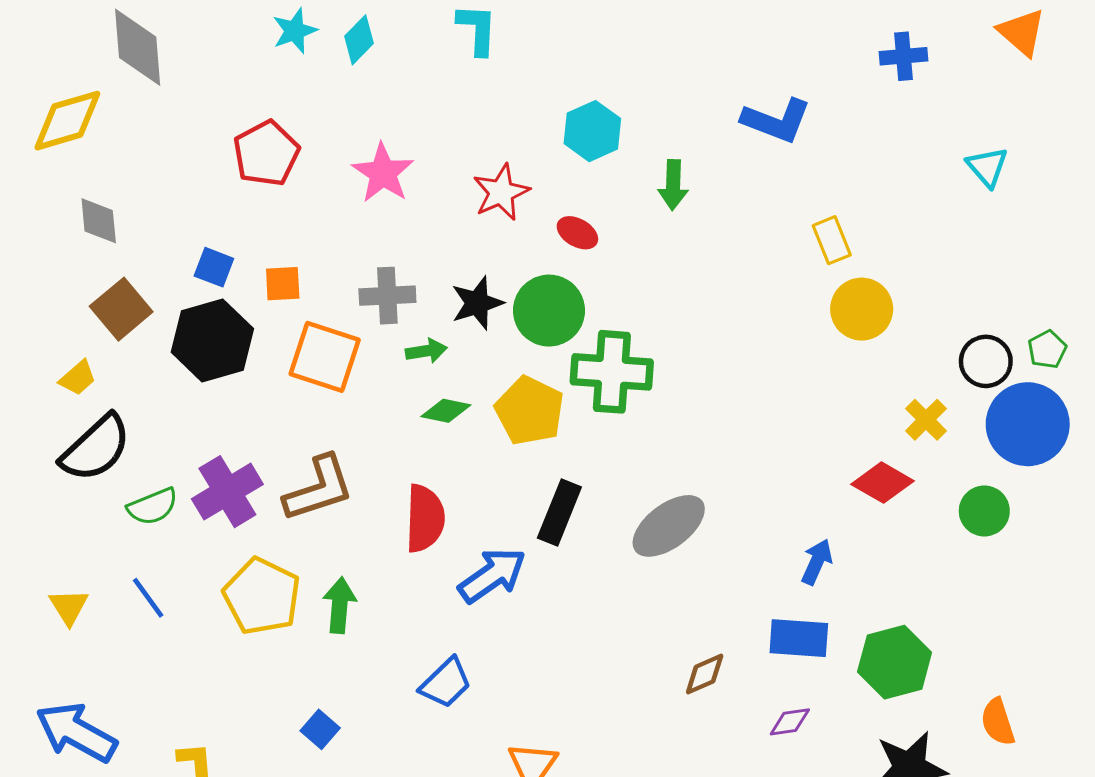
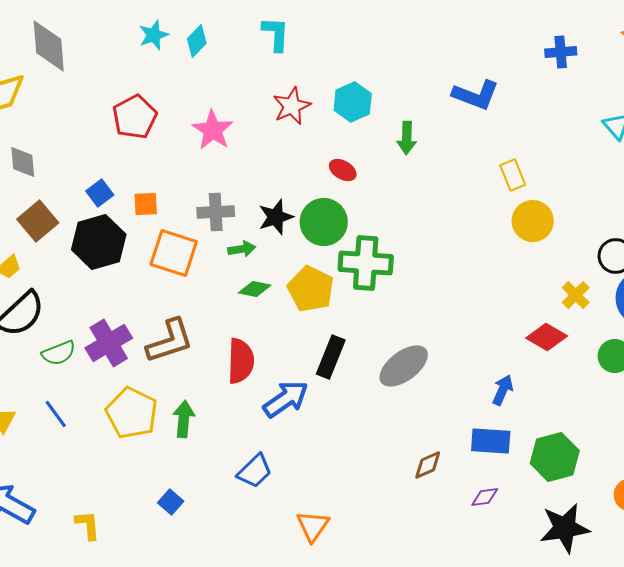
red star: (501, 192) -> (292, 106), moved
blue square: (214, 267) -> (100, 193), turned 32

